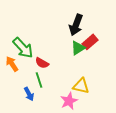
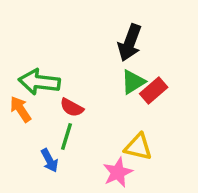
red rectangle: (90, 42) -> (154, 90), moved
green arrow: (23, 48) -> (39, 82), turned 140
green line: (39, 80) -> (67, 137), turned 35

